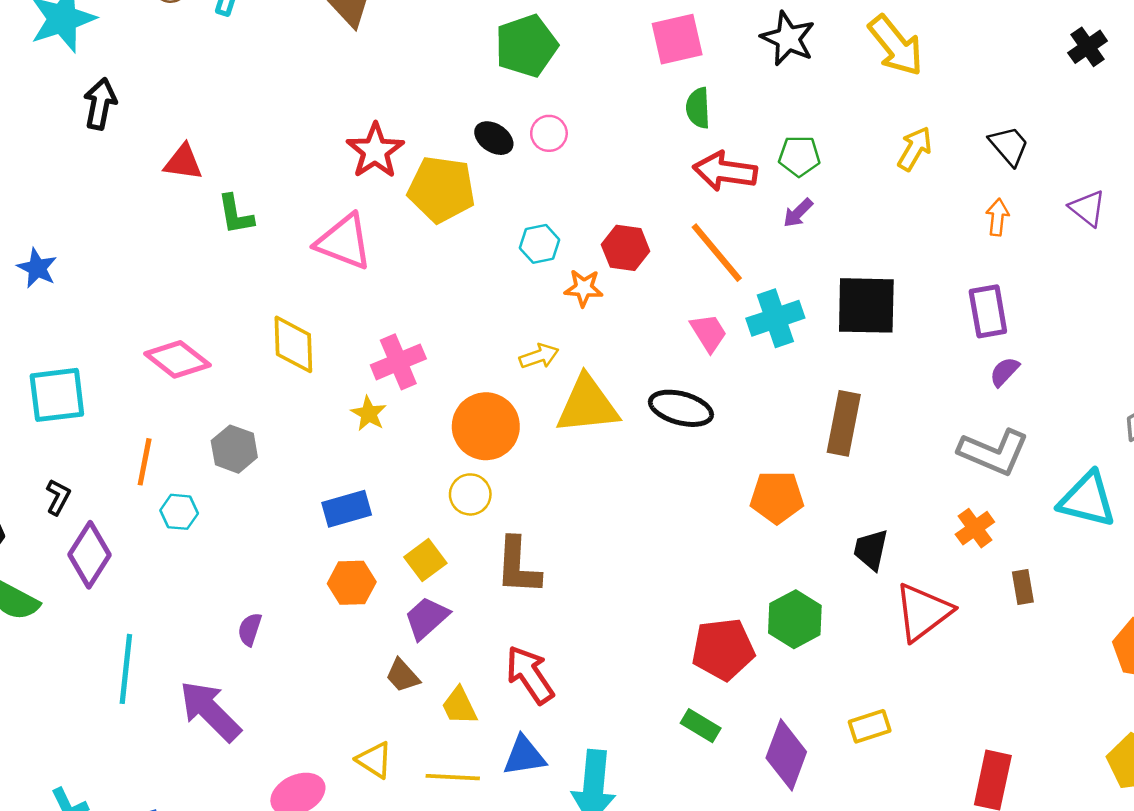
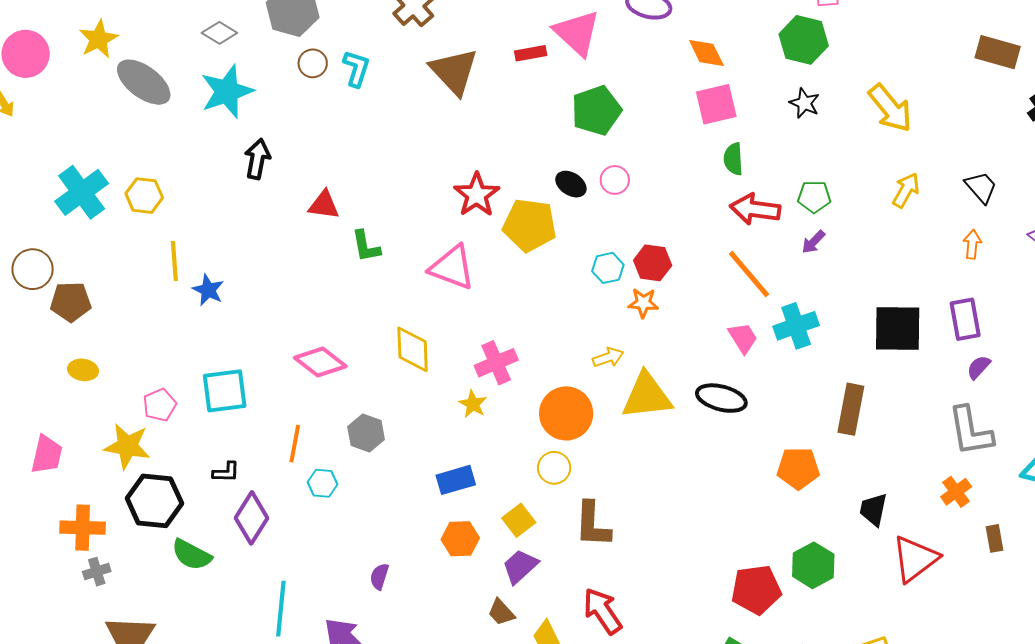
black star: (788, 38) -> (804, 103), size x0.7
red hexagon: (626, 248) -> (653, 263), moved
black square: (866, 305) -> (898, 328), moved
gray L-shape: (994, 452) -> (970, 431), turned 58
black L-shape: (58, 497) -> (226, 472), turned 64

